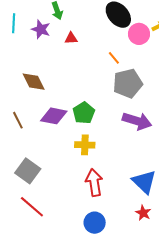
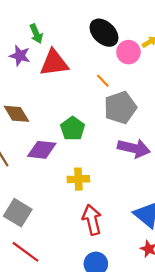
red triangle: (71, 38) -> (54, 63), size x2.0
green pentagon: (84, 113) -> (73, 129), moved

